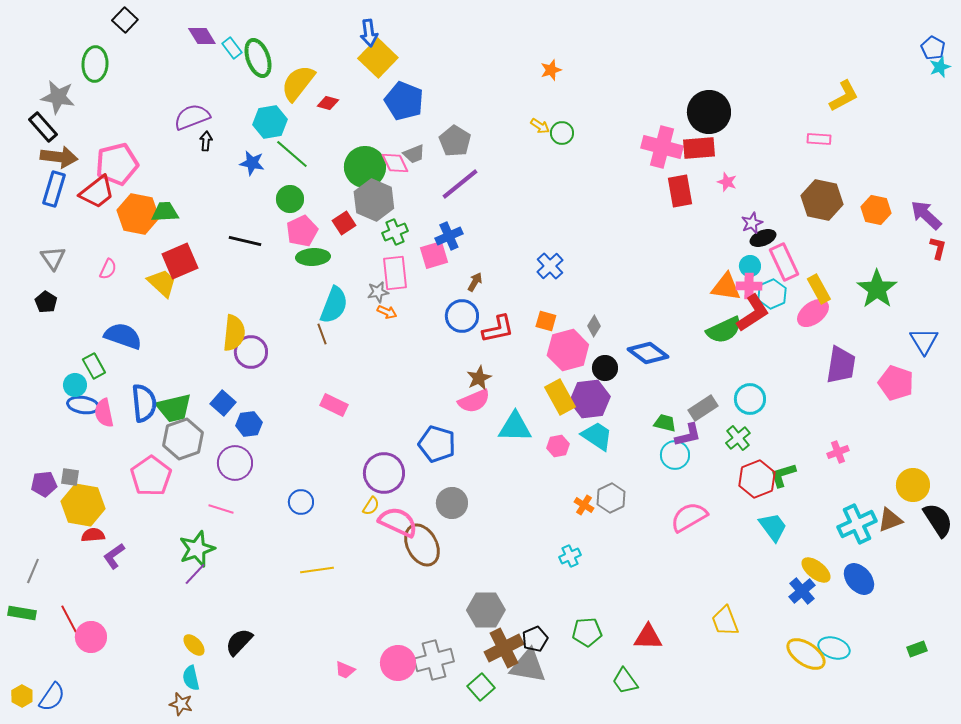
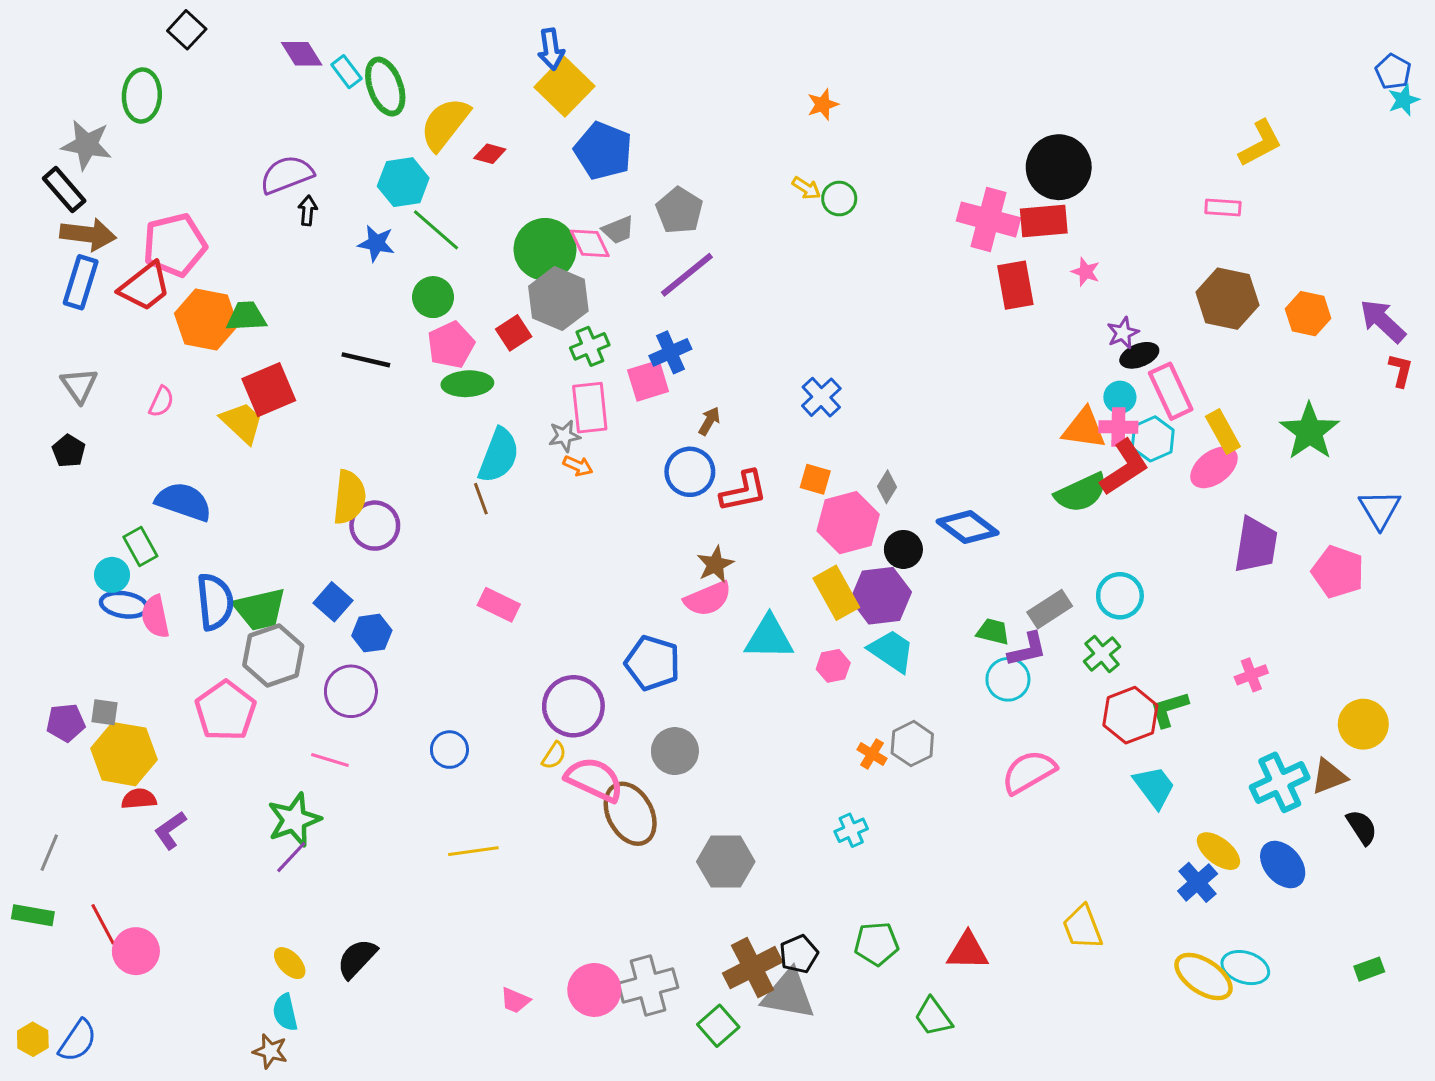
black semicircle: (938, 520) -> (1362, 827), moved, size x0.7
gray hexagon: (486, 610) -> (726, 862), moved

